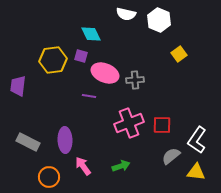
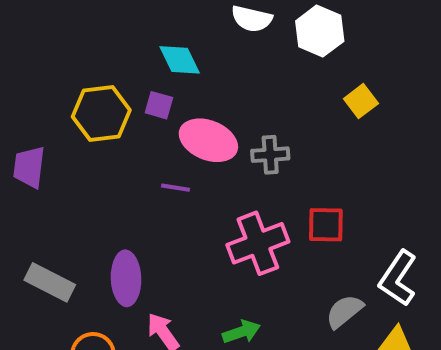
red square: (162, 125) -> (326, 225), moved

